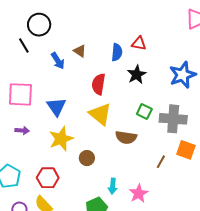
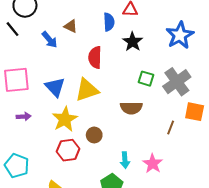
yellow triangle: (100, 114) -> (87, 90), moved, turned -50
gray cross: (173, 119) -> (177, 82), turned -32
red hexagon: (48, 178) -> (68, 150), moved

